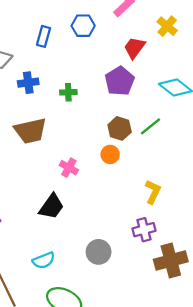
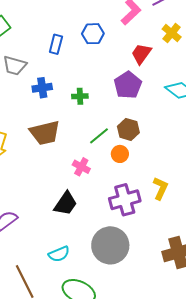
green line: (151, 126) -> (99, 136), moved
purple cross: (144, 230) -> (125, 200), moved, size x1.4
gray circle: (99, 252) -> (110, 245), size x1.6

